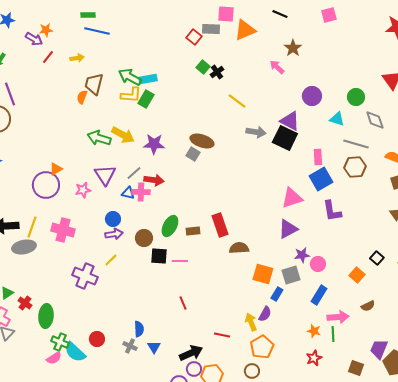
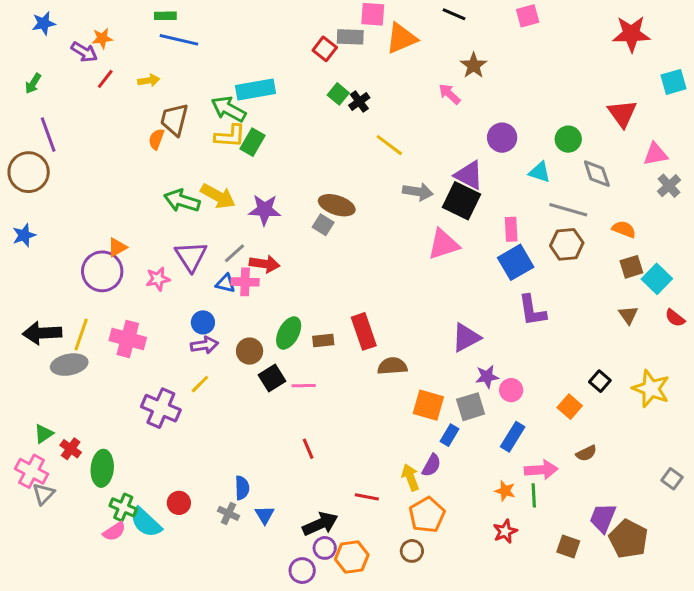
cyan rectangle: (148, 79) -> (256, 89), moved, size x1.4
pink triangle: (292, 198) -> (443, 244), moved
black square: (159, 256) -> (272, 378), turned -36

